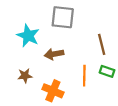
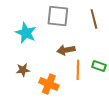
brown line: (102, 44) -> (94, 19), moved
brown arrow: (54, 54) -> (66, 50), moved

